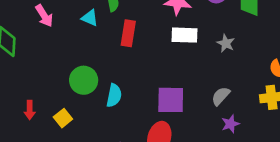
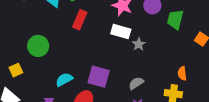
gray star: (226, 43) -> (139, 44), moved
cyan semicircle: (114, 95) -> (64, 80), moved, turned -144

